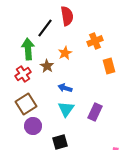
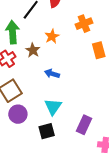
cyan triangle: (66, 109) -> (53, 107), moved
purple rectangle: (95, 112) -> (84, 125), moved

